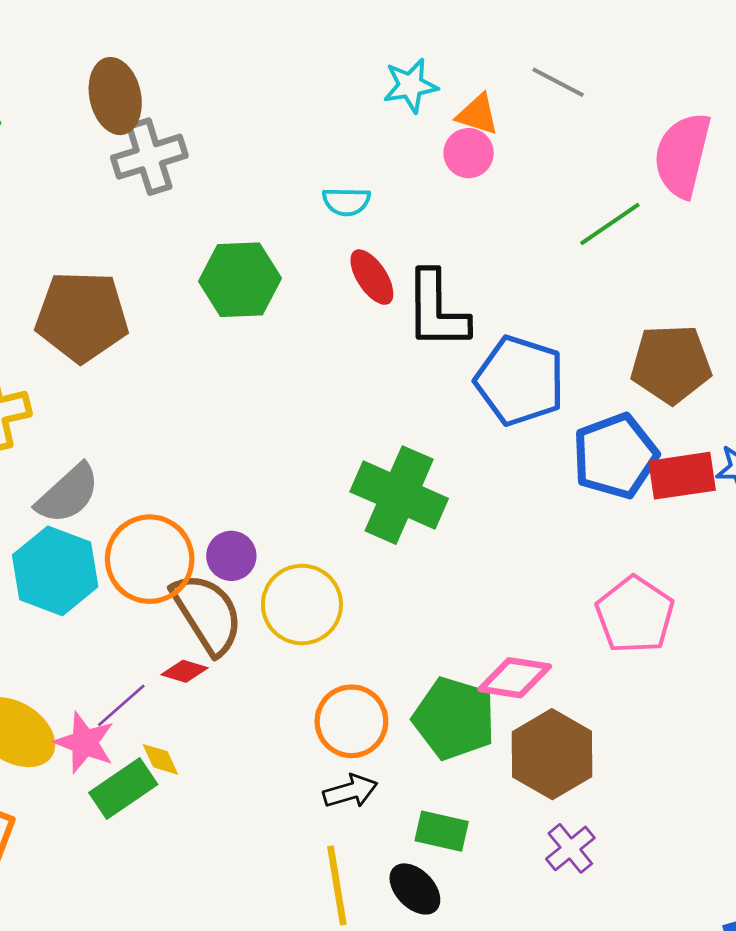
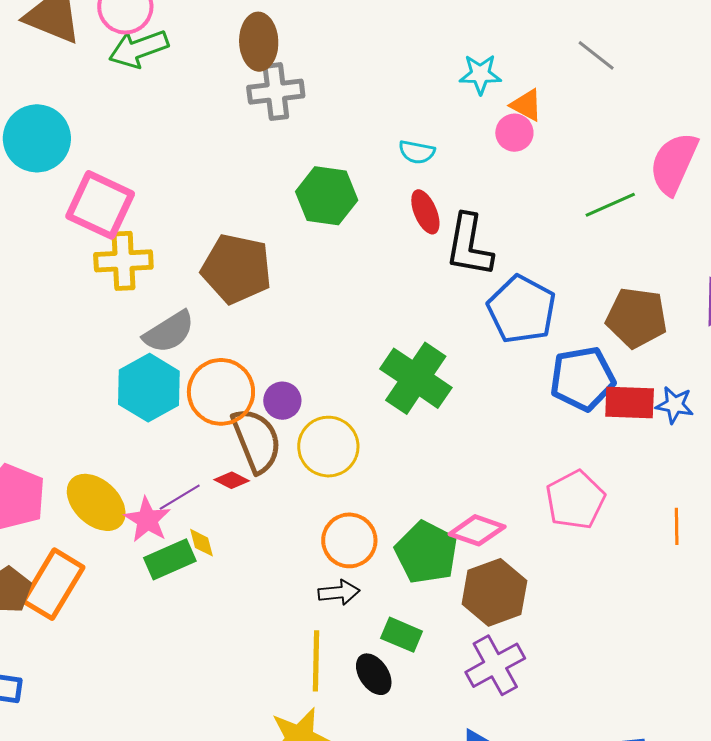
gray line: (558, 82) -> (596, 55), moved
brown pentagon: (82, 316) -> (236, 269), moved
purple cross: (570, 848) -> (495, 665), size x1.5

